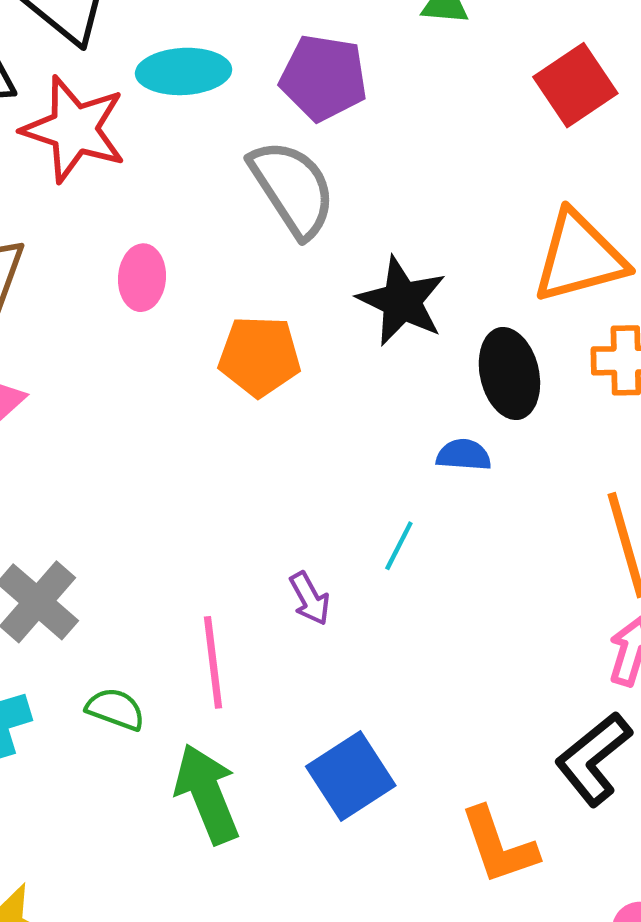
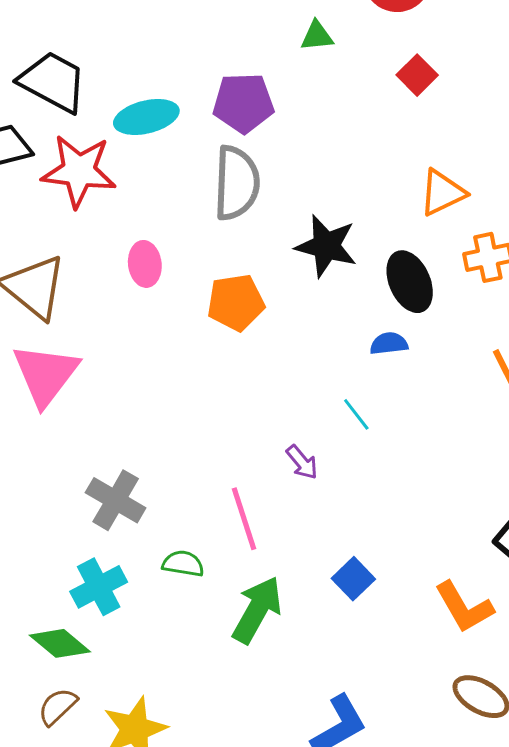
red square: (575, 85) -> (417, 75), size x0.7
gray semicircle: (293, 188) -> (236, 183), turned 46
orange triangle: (579, 257) -> (442, 193), size x0.7
cyan line: (399, 546) -> (356, 414), turned -54
blue square: (351, 776) -> (353, 579), size x0.7
green arrow: (207, 794) -> (257, 610), turned 62

